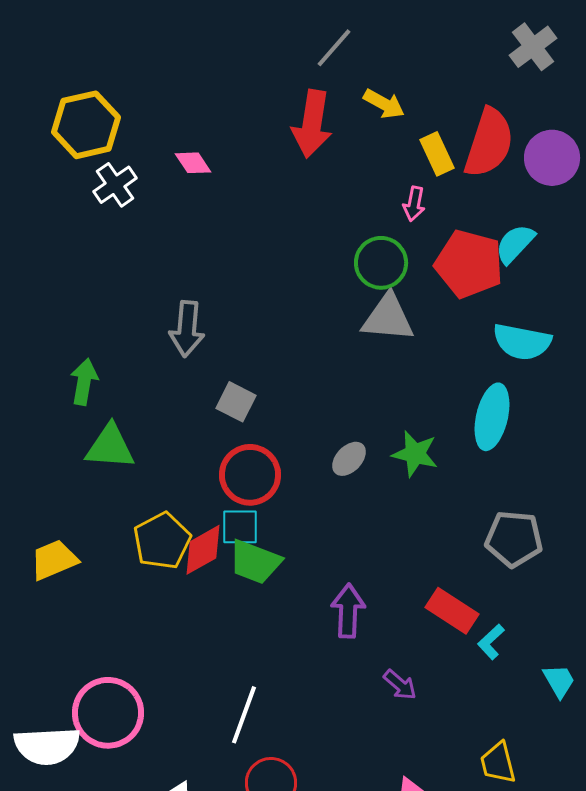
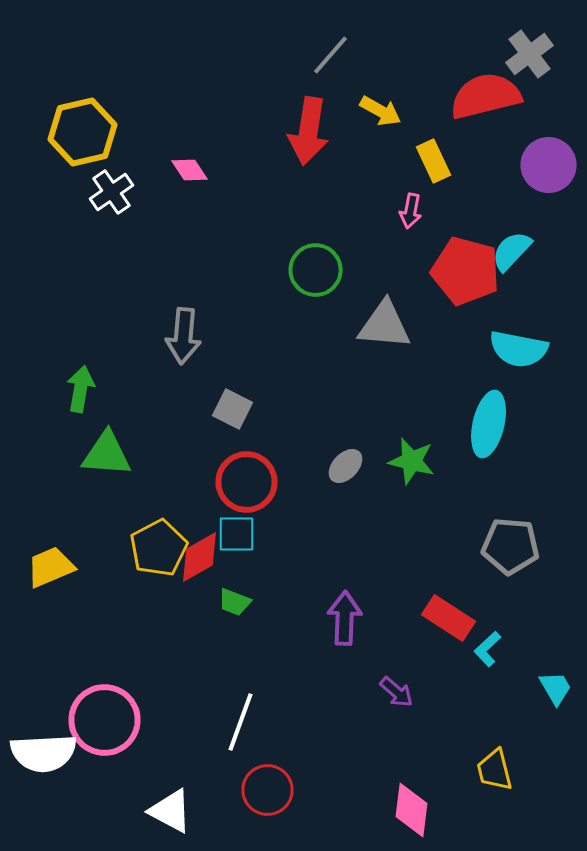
red semicircle: (489, 143) -> (486, 96), moved, turned -122
green circle: (381, 263) -> (316, 270), moved
green trapezoid: (255, 562) -> (234, 602), moved, size x0.6

